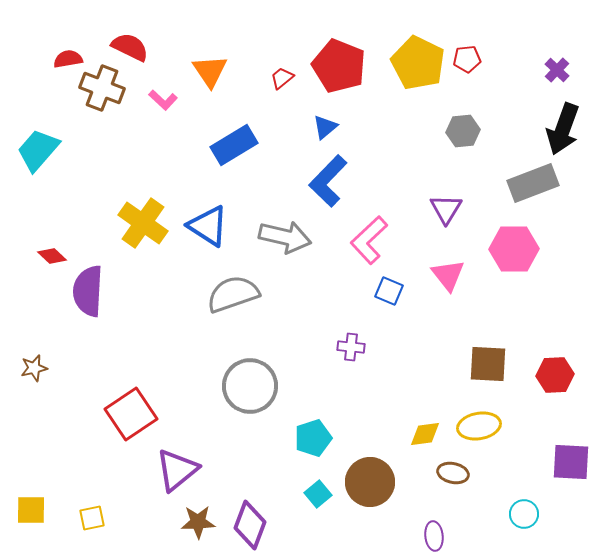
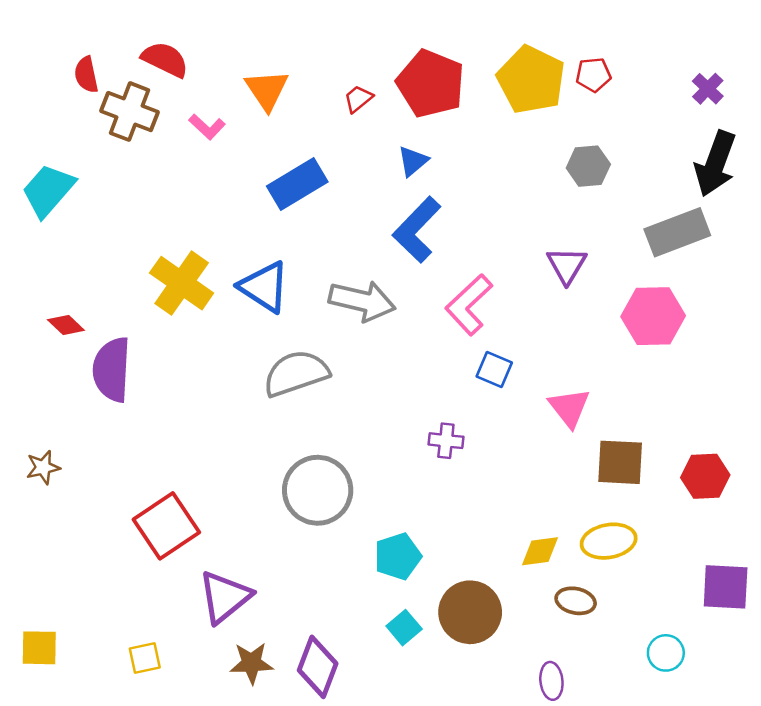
red semicircle: (68, 59) -> (86, 75), turned -92
pink triangle: (448, 275) -> (569, 408), moved
yellow square: (92, 518) -> (145, 658), moved

